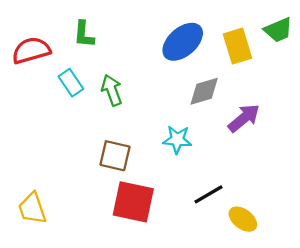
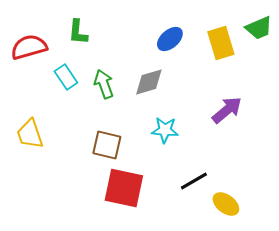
blue ellipse: (183, 42) -> (170, 39), size x0.7
gray diamond: (204, 91) -> (149, 82), moved
yellow trapezoid: (32, 208) -> (30, 134), moved

